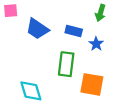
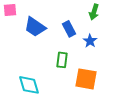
blue rectangle: (74, 31) -> (69, 29), turned 49
green rectangle: (66, 64) -> (62, 60), size x0.7

